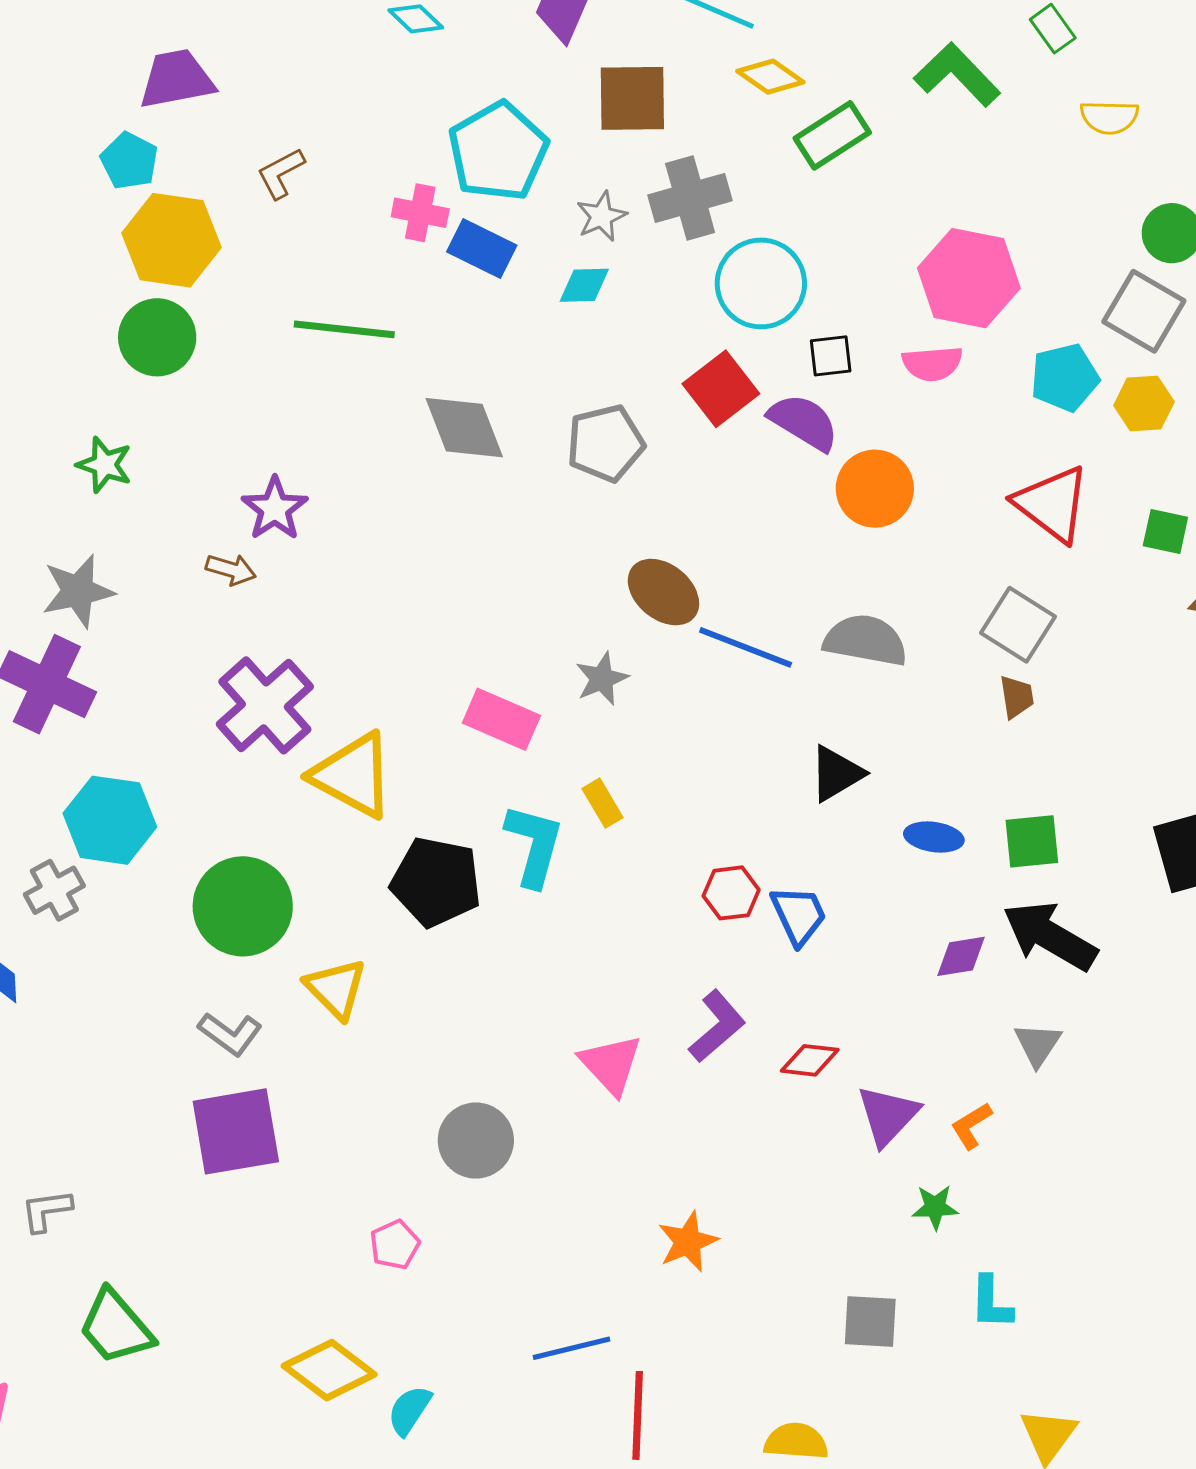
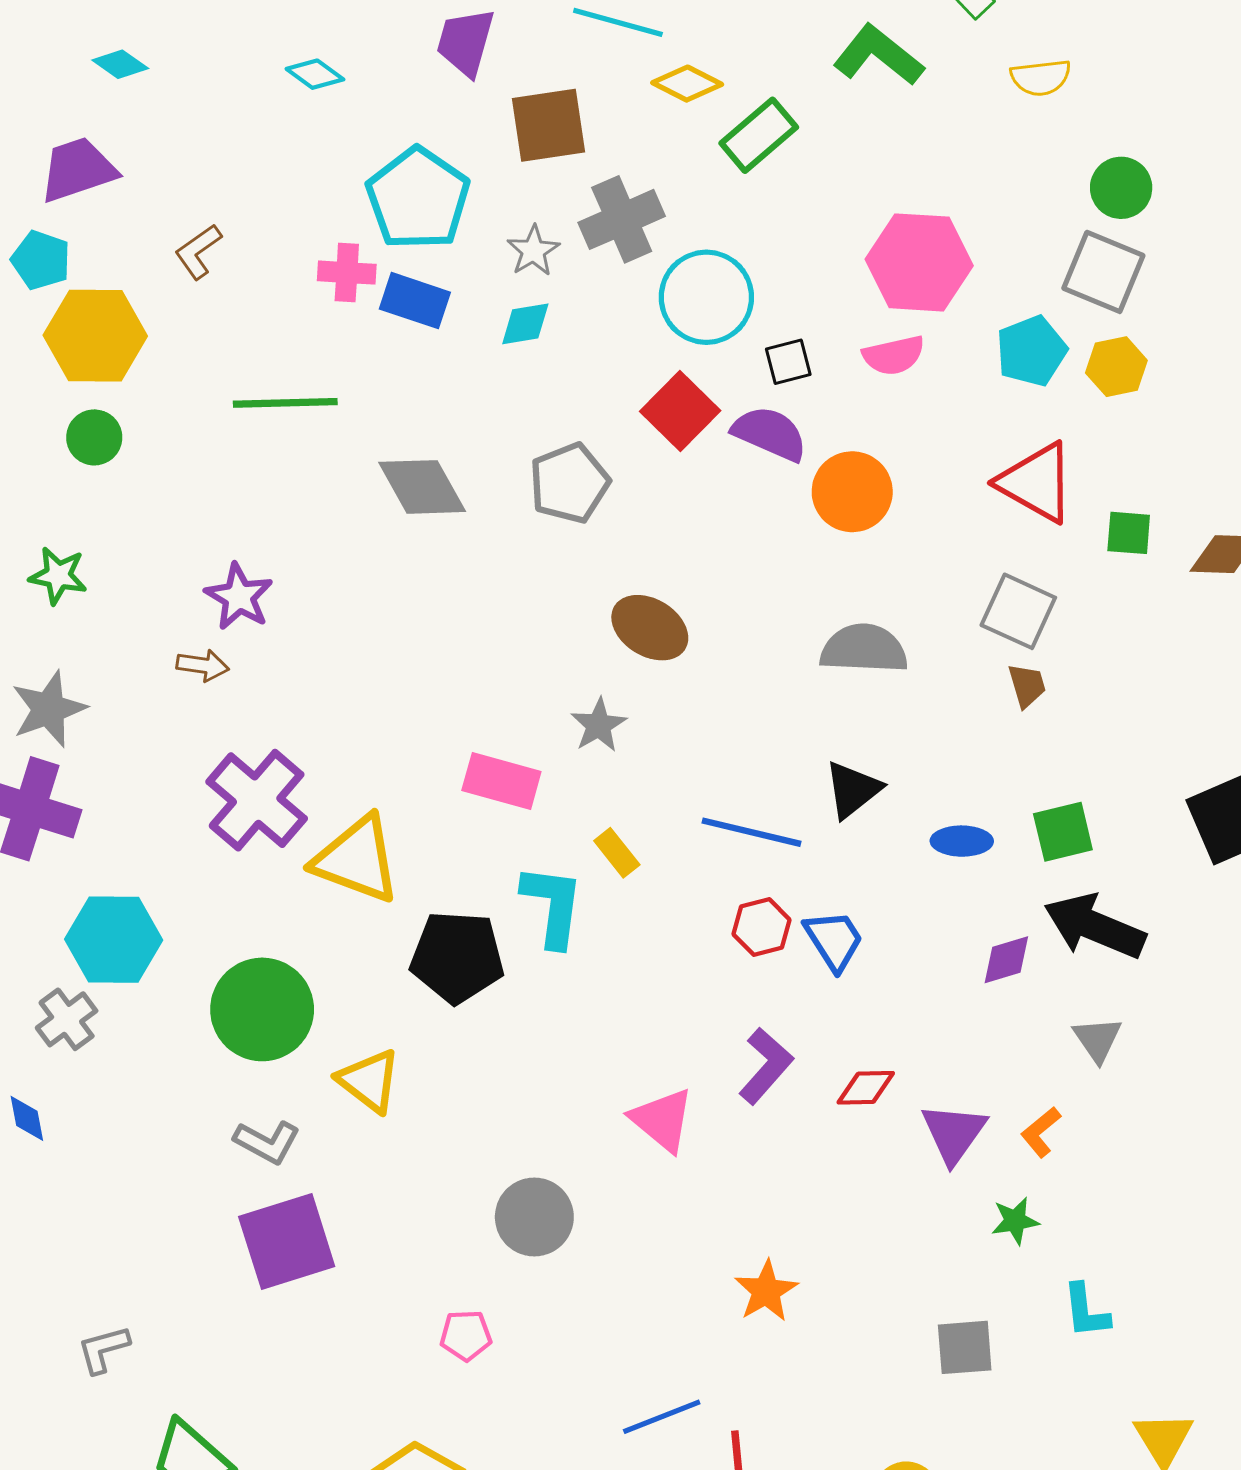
green circle: (157, 337) -> (94, 437), size x0.7
green square: (1165, 532) -> (1129, 533), moved
blue line: (746, 647) -> (752, 832), moved
pink pentagon: (395, 1245) -> (466, 1335), turned 30

